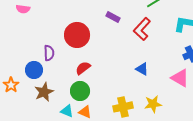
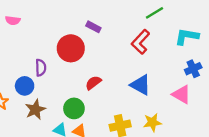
purple rectangle: (113, 17) -> (93, 27), moved
red semicircle: (83, 68) -> (93, 83), moved
blue triangle: (142, 69) -> (141, 85), size x1.5

